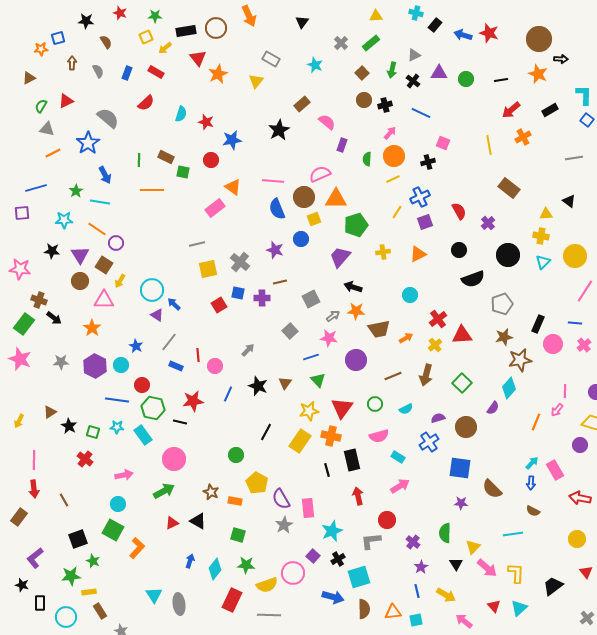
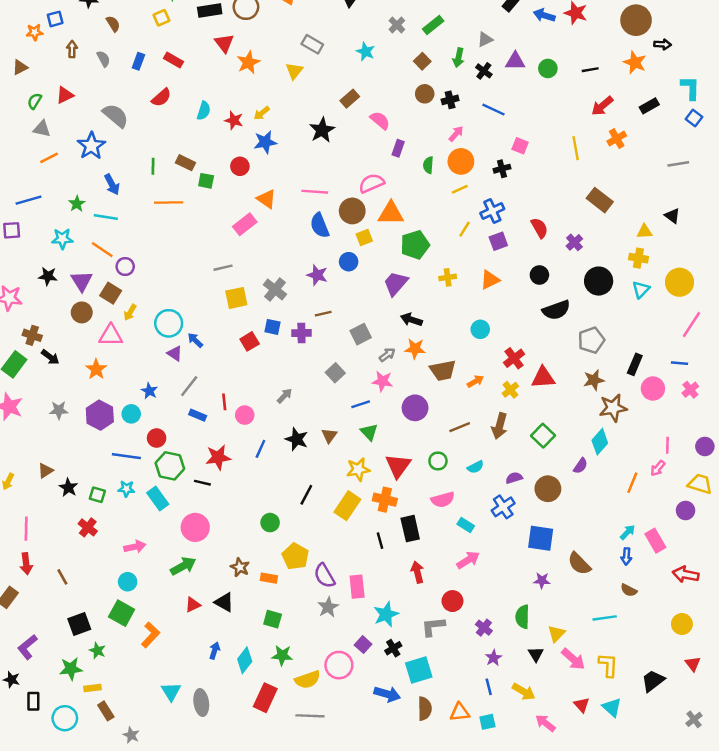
yellow arrow: (165, 48) -> (262, 113), moved
cyan triangle: (519, 608) -> (612, 707), turned -36

